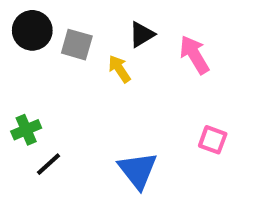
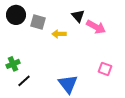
black triangle: (142, 34) -> (78, 16), moved, turned -40
pink arrow: (194, 55) -> (96, 27), turned 150
yellow arrow: (119, 69) -> (59, 34), turned -56

